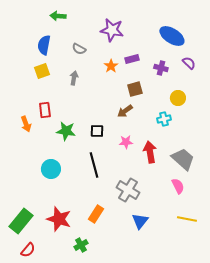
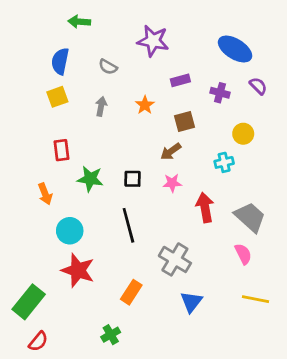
orange star: (111, 66) -> (145, 105), moved
orange arrow: (26, 124) -> (45, 194), moved
pink star: (126, 142) -> (172, 183), moved
red star: (59, 219) -> (78, 270), moved

